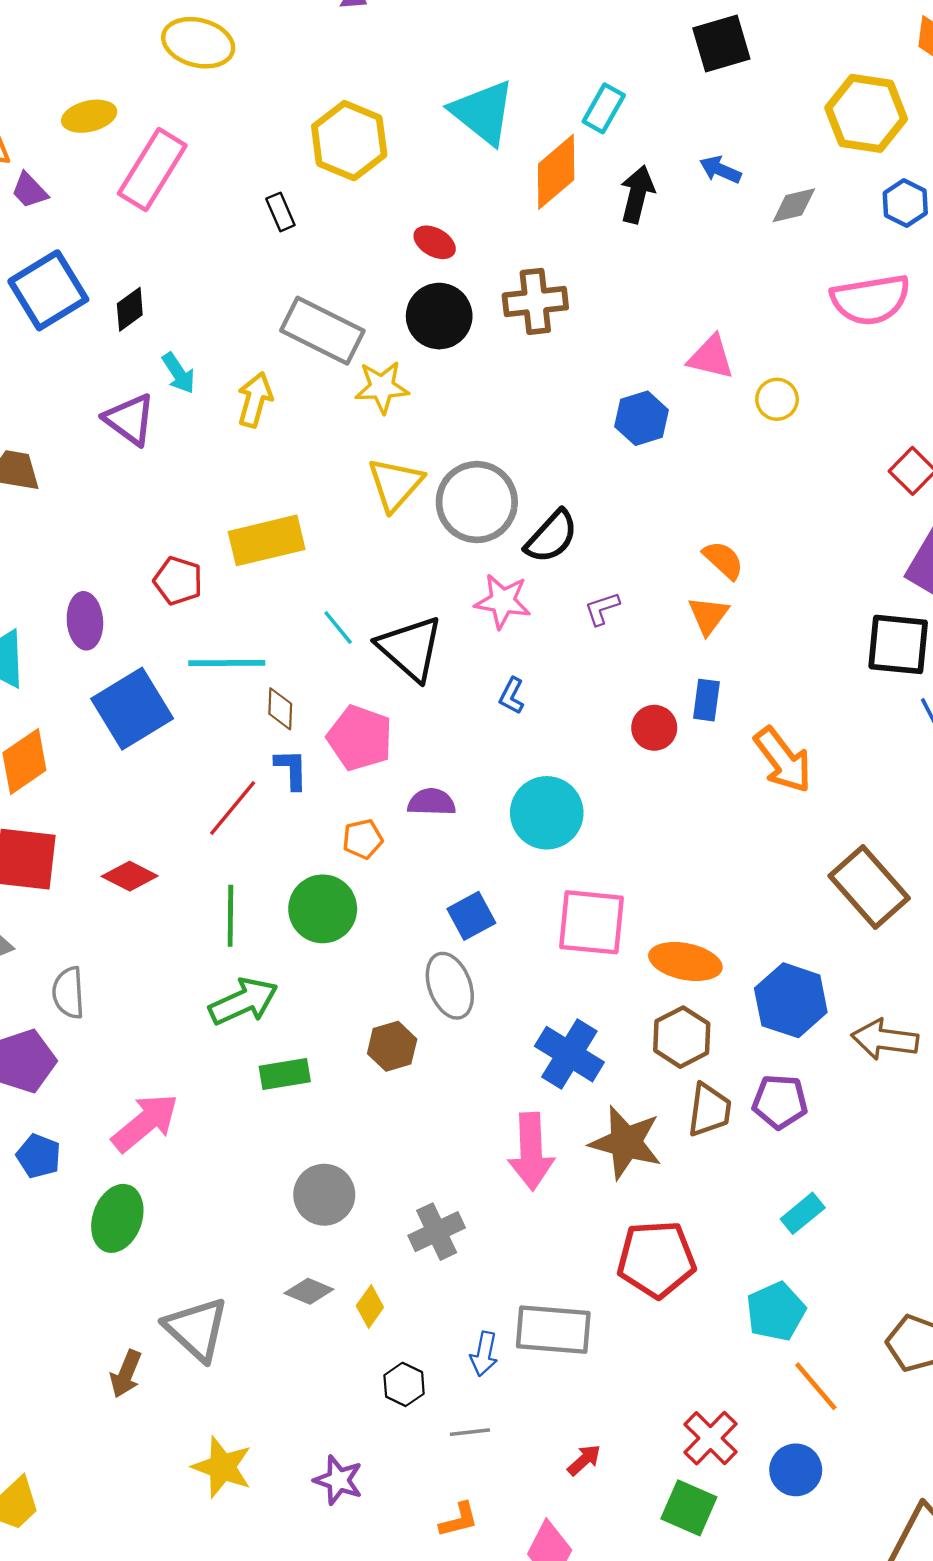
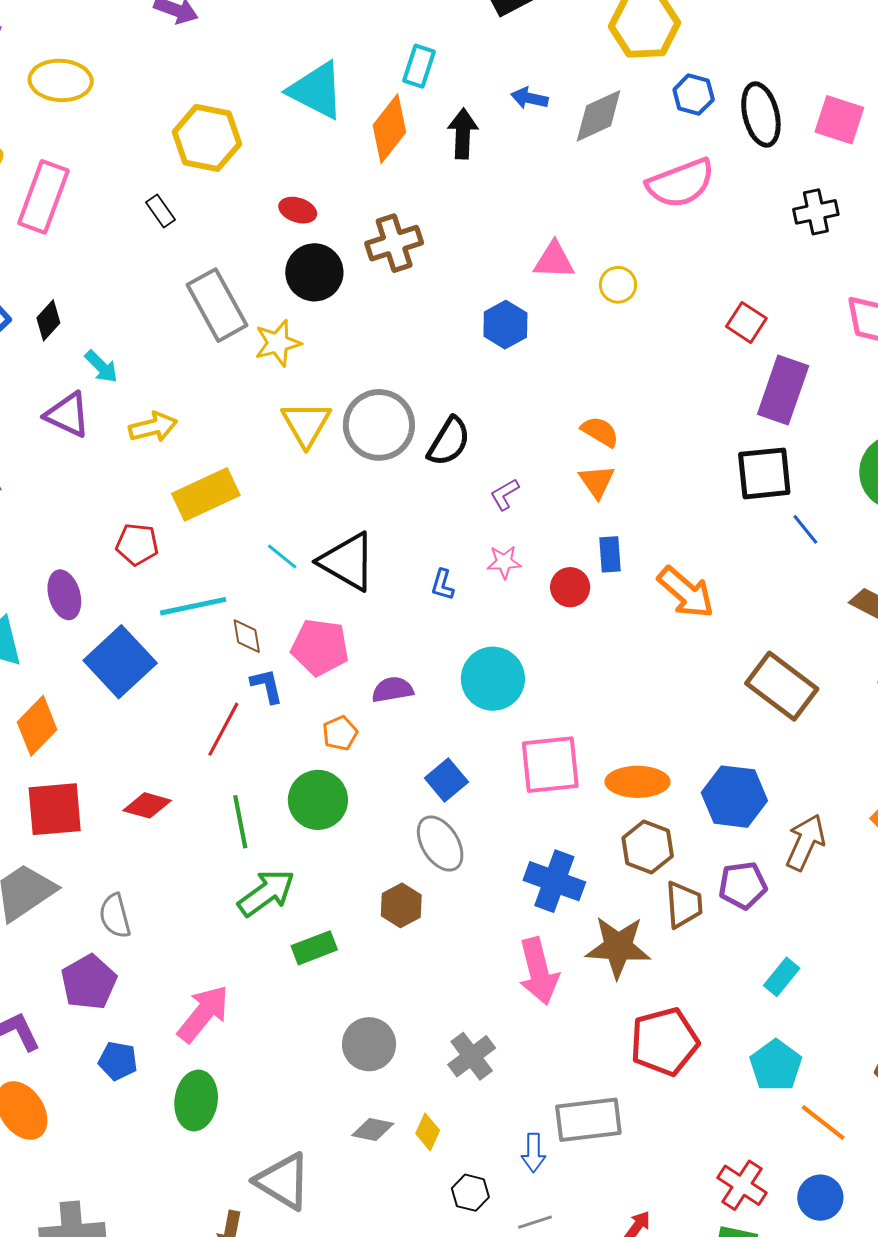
gray diamond: (794, 205) -> (599, 116), size x1.4
gray rectangle: (322, 331) -> (217, 305), turned 46
yellow arrow: (255, 400) -> (153, 427), moved, turned 72
pink star: (503, 601) -> (504, 562), moved, size x0.7
brown arrow: (885, 1039) -> (805, 842), moved, turned 118

